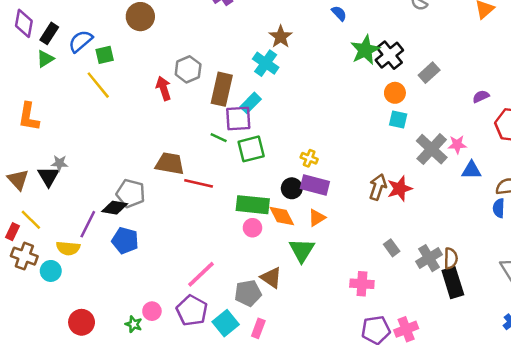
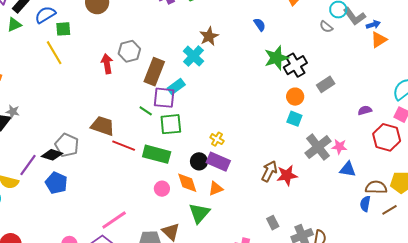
green rectangle: (253, 205) -> (157, 154), moved

